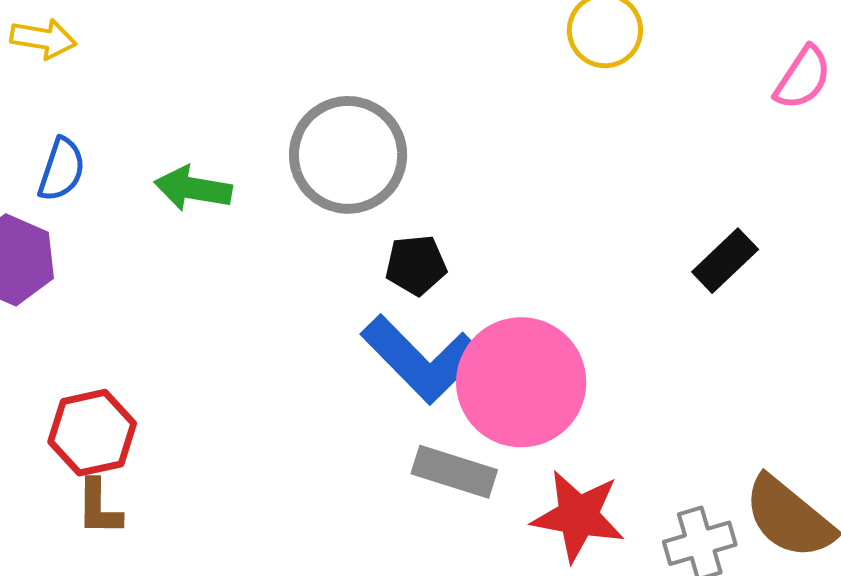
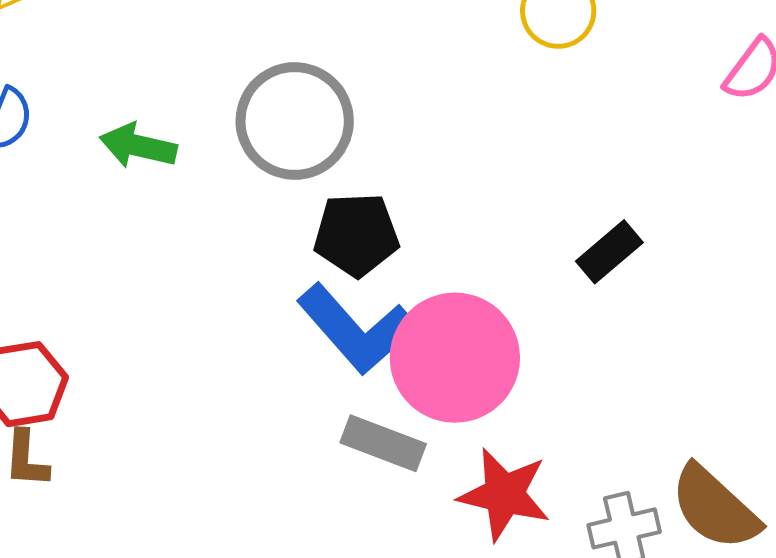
black rectangle: (725, 261) -> (609, 252), moved
black pentagon: (416, 265) -> (356, 235), size x1.4

